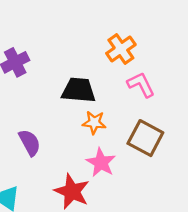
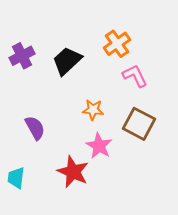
black trapezoid: (79, 90) -> (67, 61), moved, turned -48

